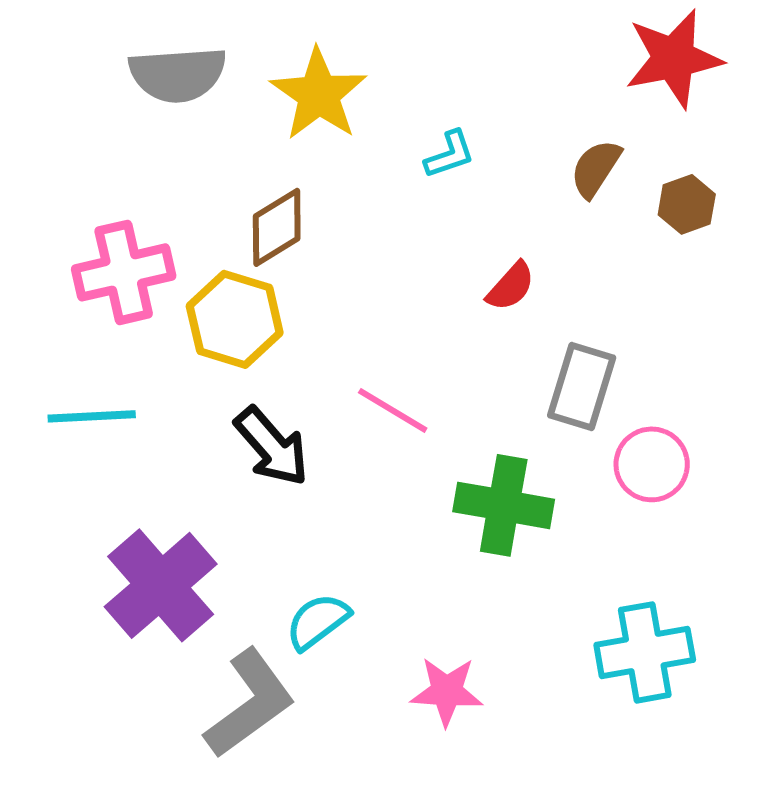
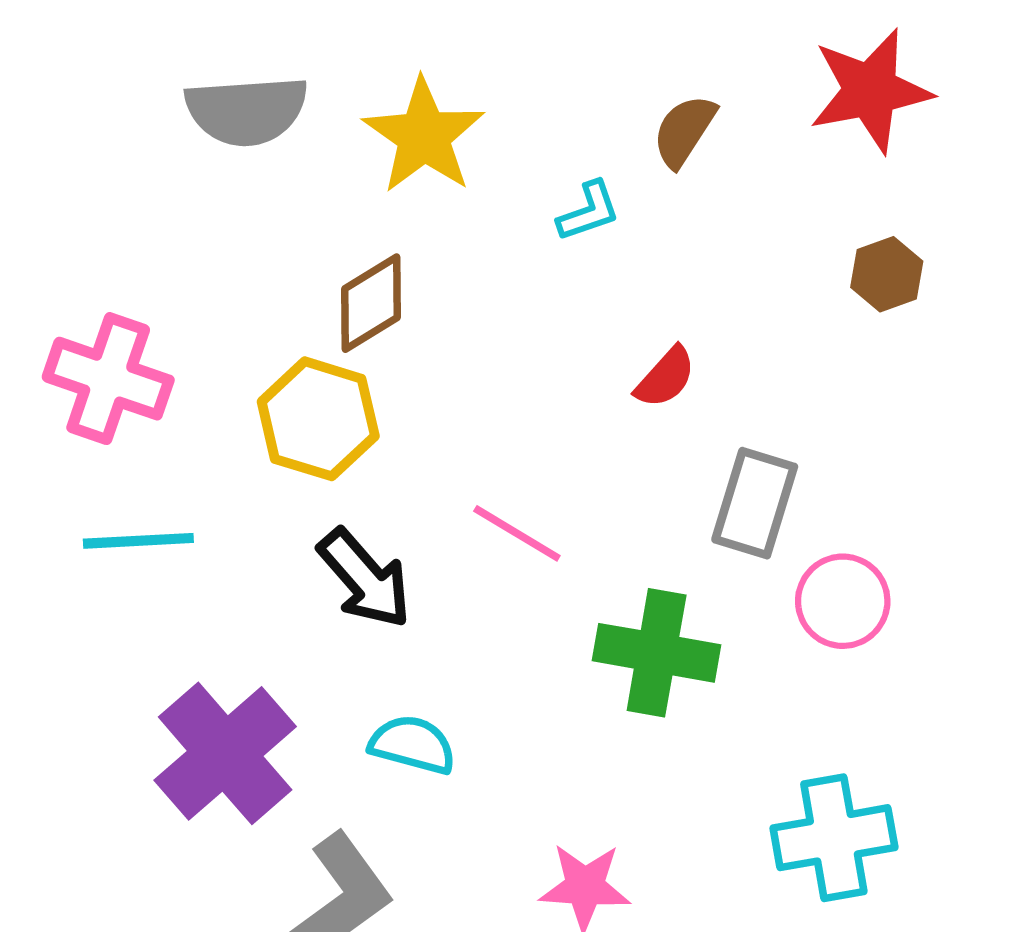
brown semicircle: (596, 168) -> (684, 131), moved
pink cross: (124, 272) -> (108, 379), moved, turned 32
cyan semicircle: (318, 621) -> (413, 745), moved, turned 52

